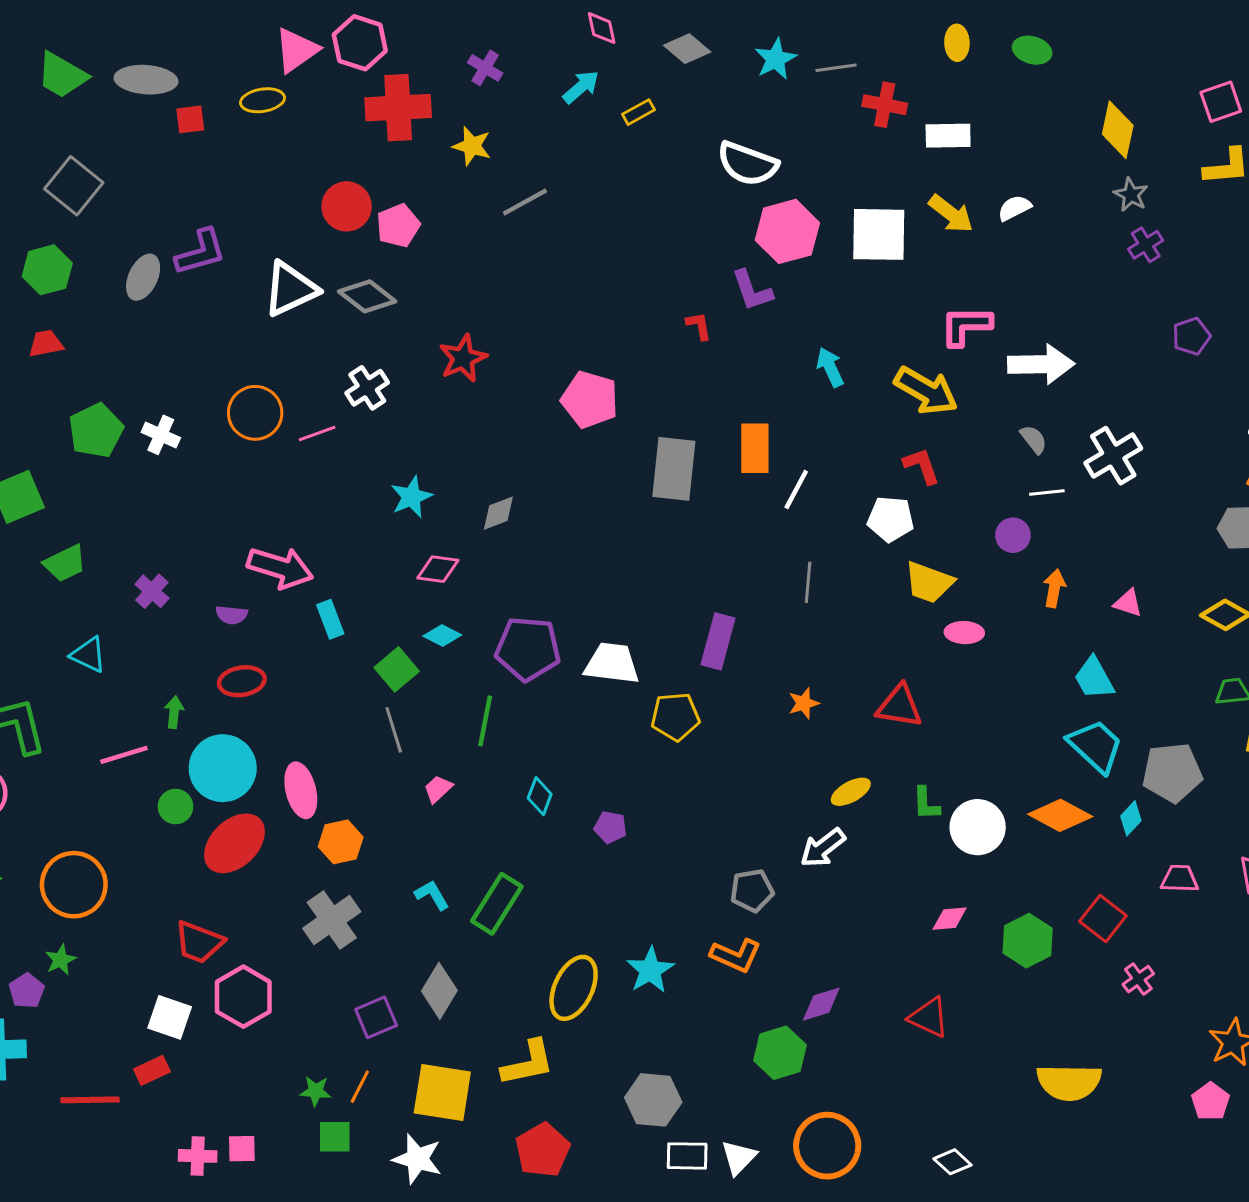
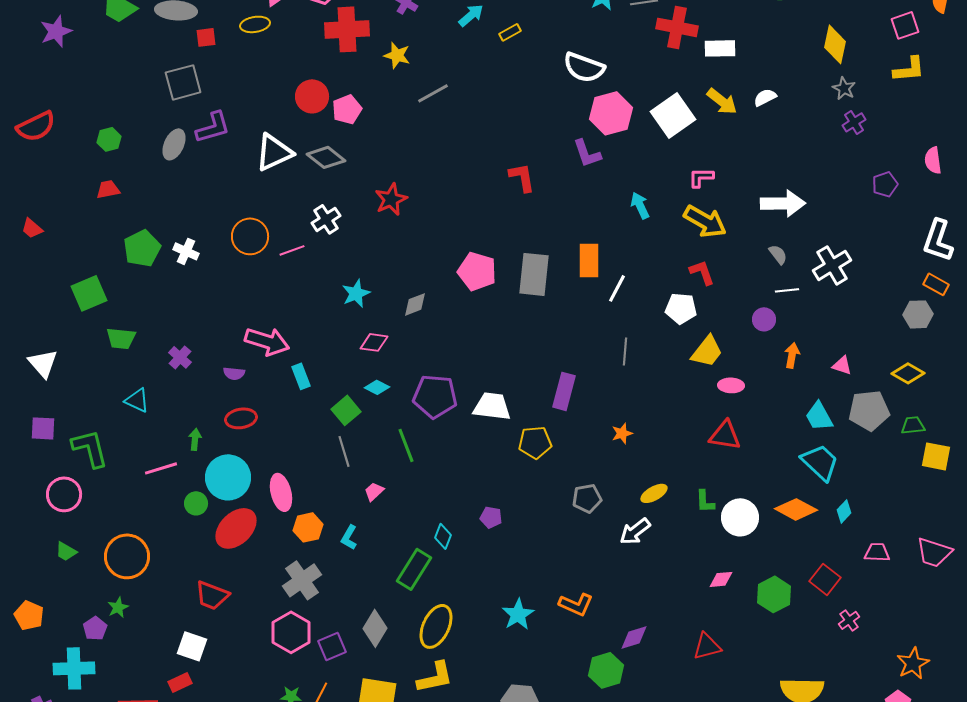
red cross: (885, 105) -> (677, 27), size x1.4
gray square: (74, 186) -> (183, 82), moved, turned 36
white square: (879, 234) -> (673, 115), turned -36
green hexagon: (47, 270) -> (109, 139), size x0.7
red L-shape: (699, 326) -> (522, 177), moved, size x1.5
pink L-shape: (966, 326) -> (701, 177), moved, size x0.7
pink pentagon: (590, 400) -> (477, 271), moved
green trapezoid: (65, 563) -> (121, 338), turned 32
yellow trapezoid: (929, 582) -> (707, 351), turned -72
red triangle: (899, 706) -> (725, 435), moved
green line: (485, 721) -> (406, 445), turned -32
gray pentagon: (1172, 773) -> (869, 410), moved
cyan diamond: (540, 796) -> (443, 536), moved
gray pentagon: (752, 891) -> (587, 498), moved
cyan L-shape: (432, 895) -> (349, 537), moved, turned -120
yellow ellipse: (574, 988) -> (436, 626), moved
pink hexagon: (243, 997) -> (291, 632), moved
red triangle: (929, 1017) -> (707, 646), turned -40

